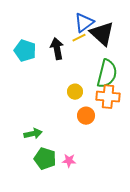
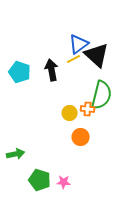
orange cross: (108, 97) -> (88, 109), moved, size x0.6
green arrow: (33, 134) -> (16, 154), moved

